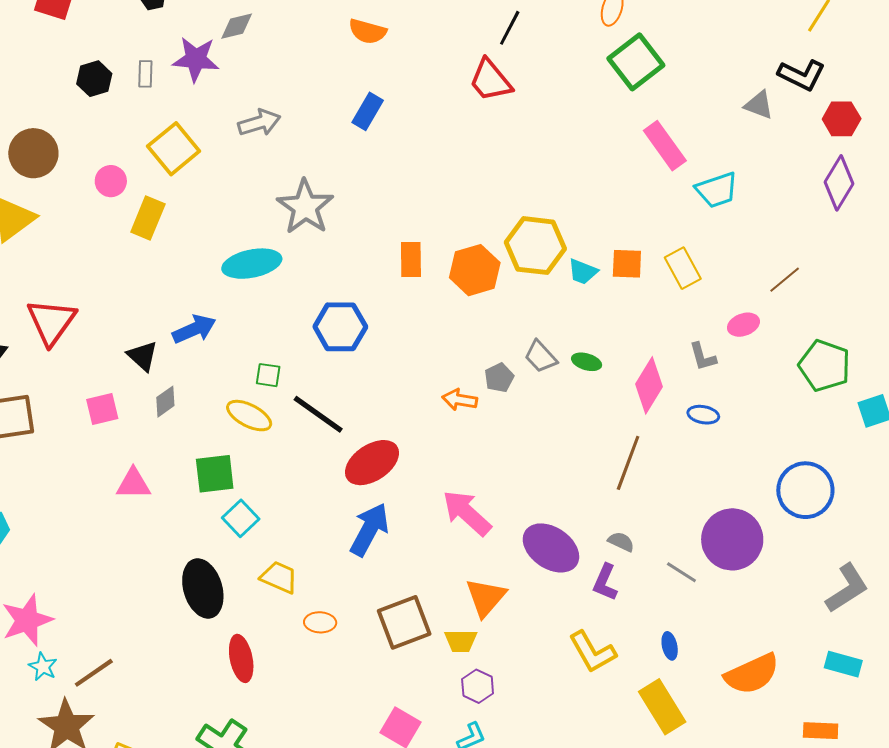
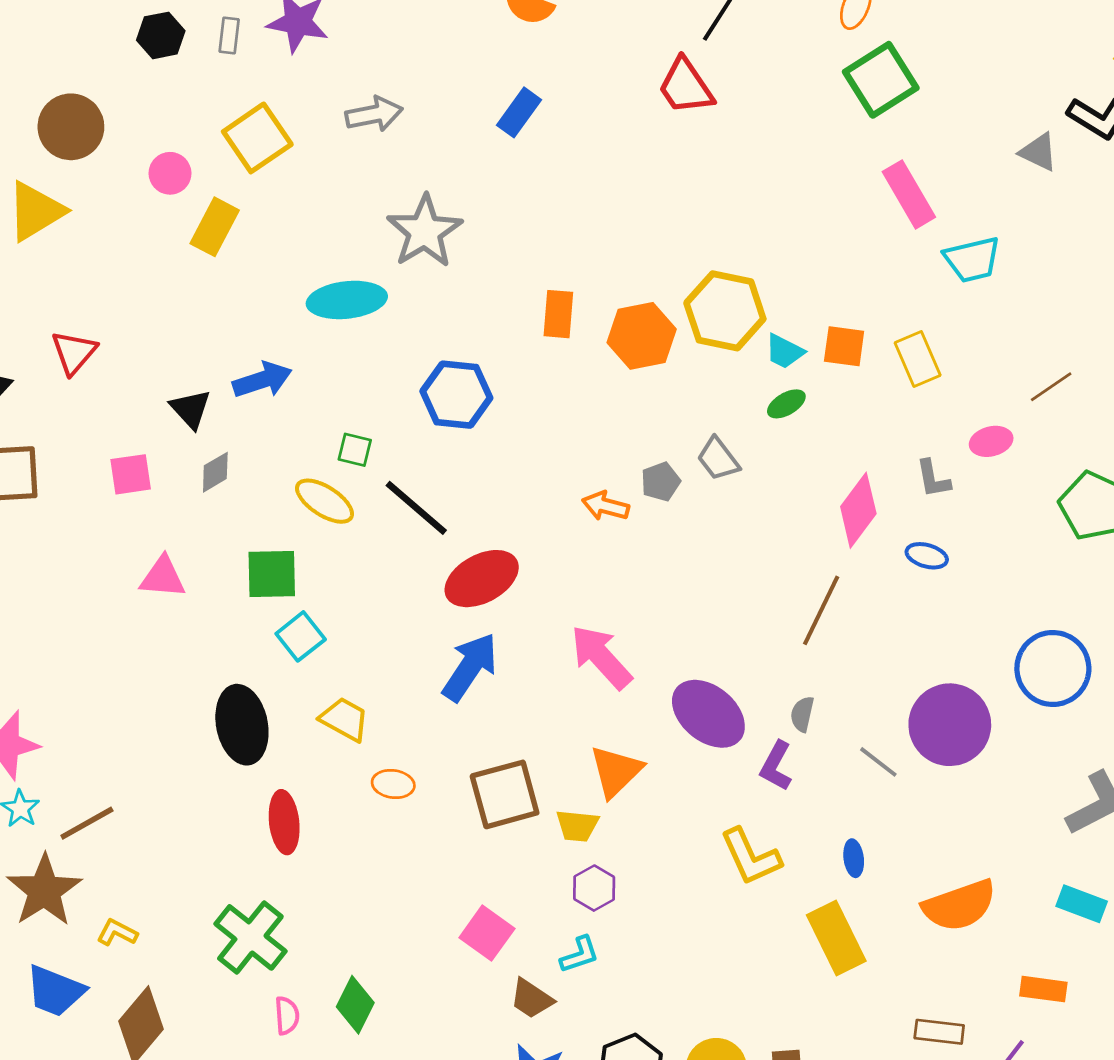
red triangle: (51, 322) -> (74, 352), size x0.7
green ellipse: (587, 362) -> (786, 404), moved, turned -52
gray semicircle: (621, 542) -> (802, 714), turned -108

